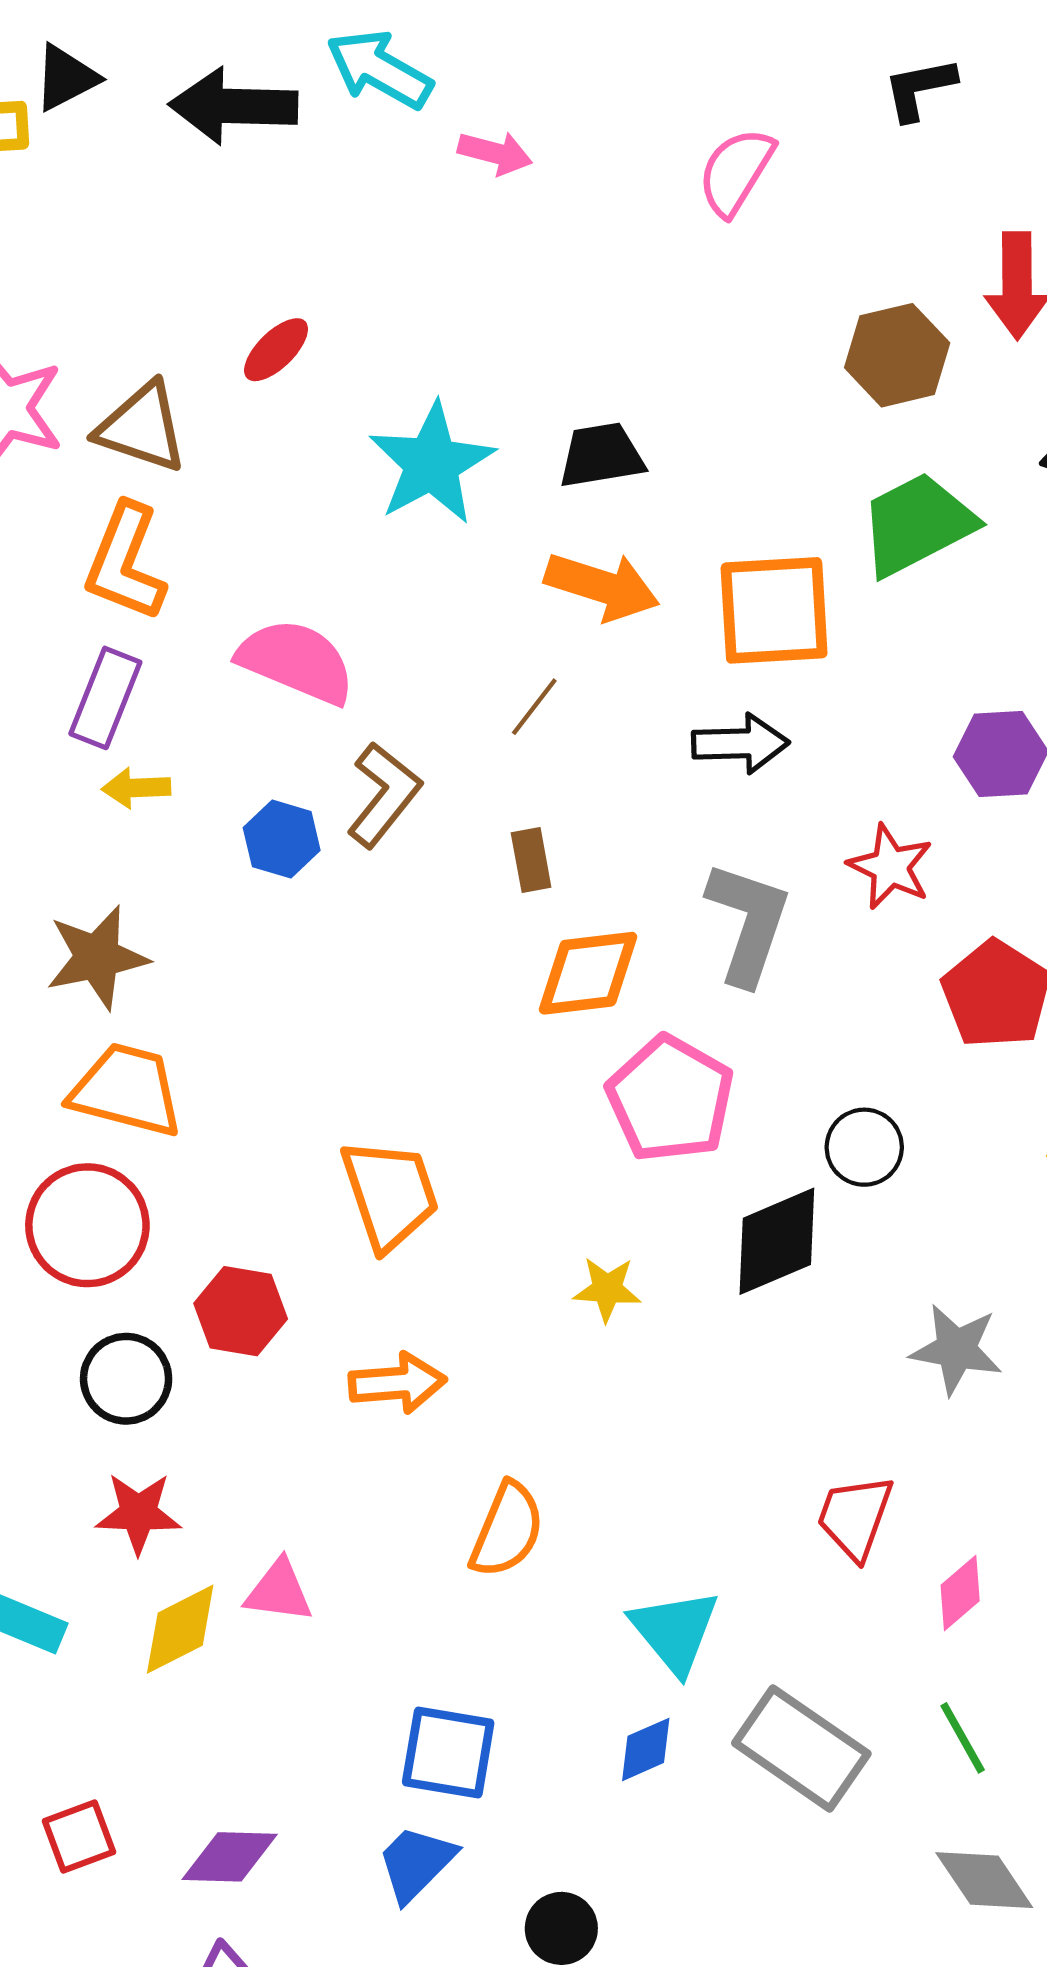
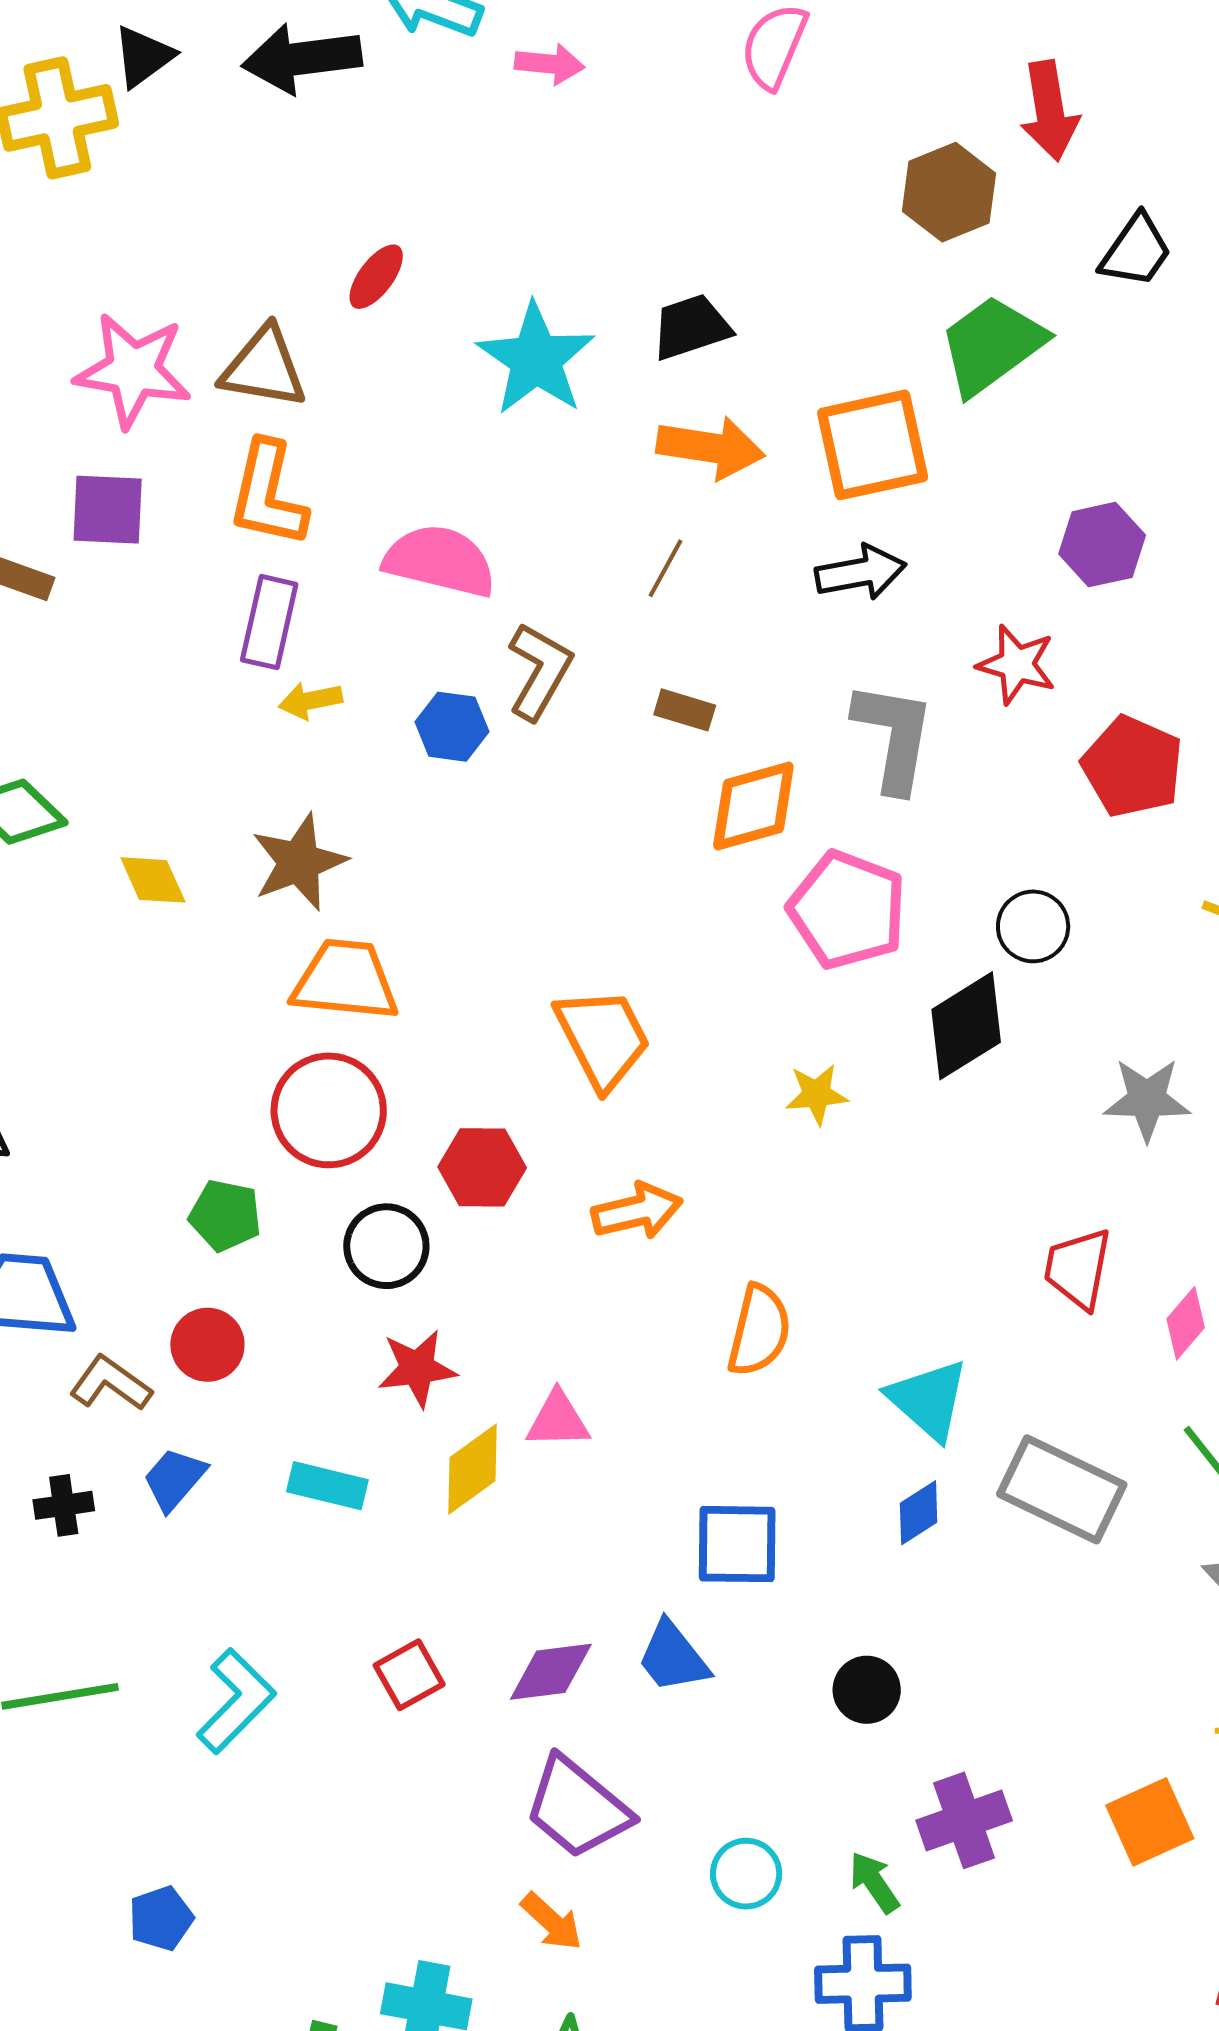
brown rectangle: (531, 860) -> (685, 710), turned -54
blue trapezoid: (416, 1863) -> (673, 1657), moved, turned -74

